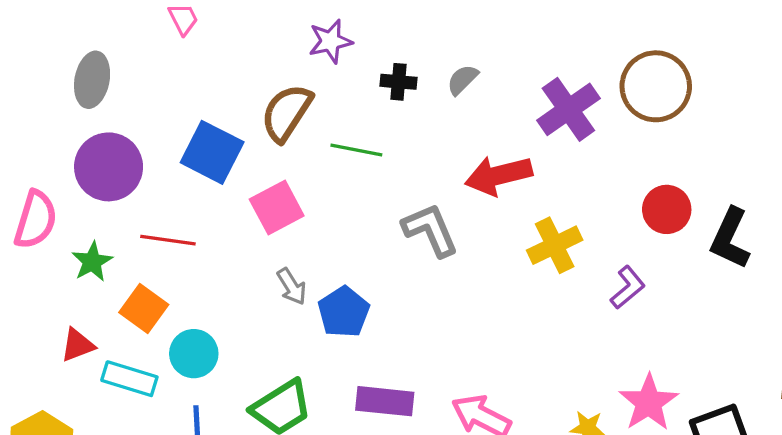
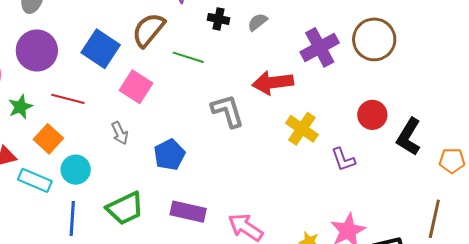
pink square: (277, 208) -> (136, 87), turned -36
yellow cross: (555, 245) -> (302, 129), turned -36
gray arrow: (292, 286) -> (120, 133), moved
purple L-shape: (628, 287) -> (343, 159), turned 104

